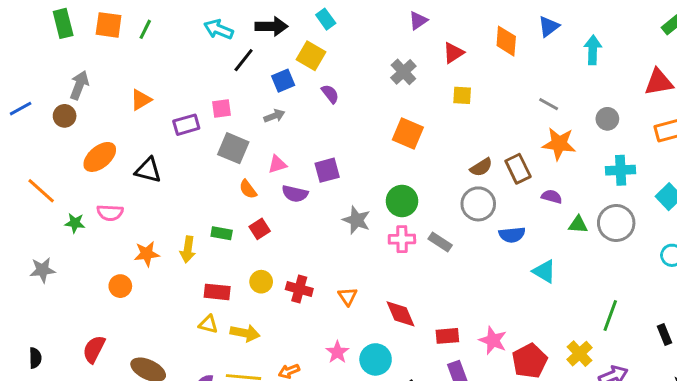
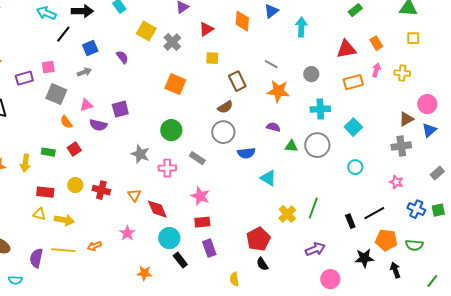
yellow square: (311, 56) -> (146, 31), moved
brown rectangle: (518, 169) -> (237, 81), moved
gray star: (357, 220) -> (140, 154), moved
pink cross: (402, 239) -> (167, 168), moved
red diamond: (401, 314) -> (157, 209), moved
pink star: (493, 340) -> (200, 196), moved
yellow cross: (580, 354) -> (287, 214), moved
cyan circle: (376, 359) -> (169, 238), moved

